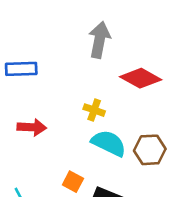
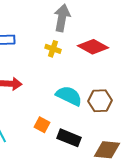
yellow cross: (94, 110) -> (53, 49), moved

